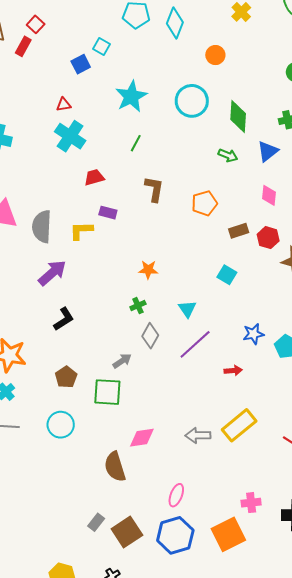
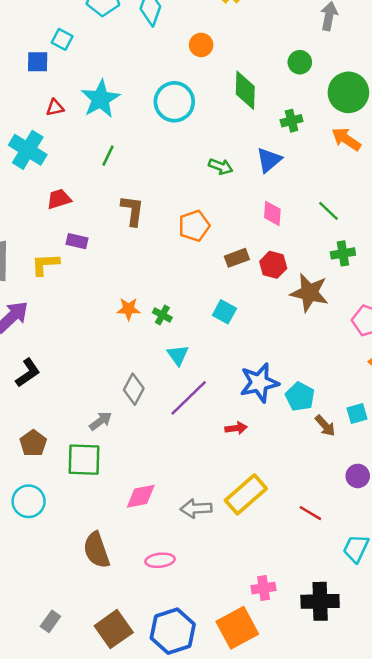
blue square: (81, 64) -> (38, 62), turned 30
red triangle: (64, 105) -> (55, 108), moved
green diamond: (238, 116) -> (245, 90), moved
green cross: (138, 306) -> (162, 315), moved, turned -35
blue star: (253, 334) -> (259, 383), size x1.5
pink diamond: (142, 438) -> (141, 496), moved
pink ellipse: (176, 495) -> (160, 560), moved, turned 65
gray rectangle: (96, 522) -> (50, 621), moved

